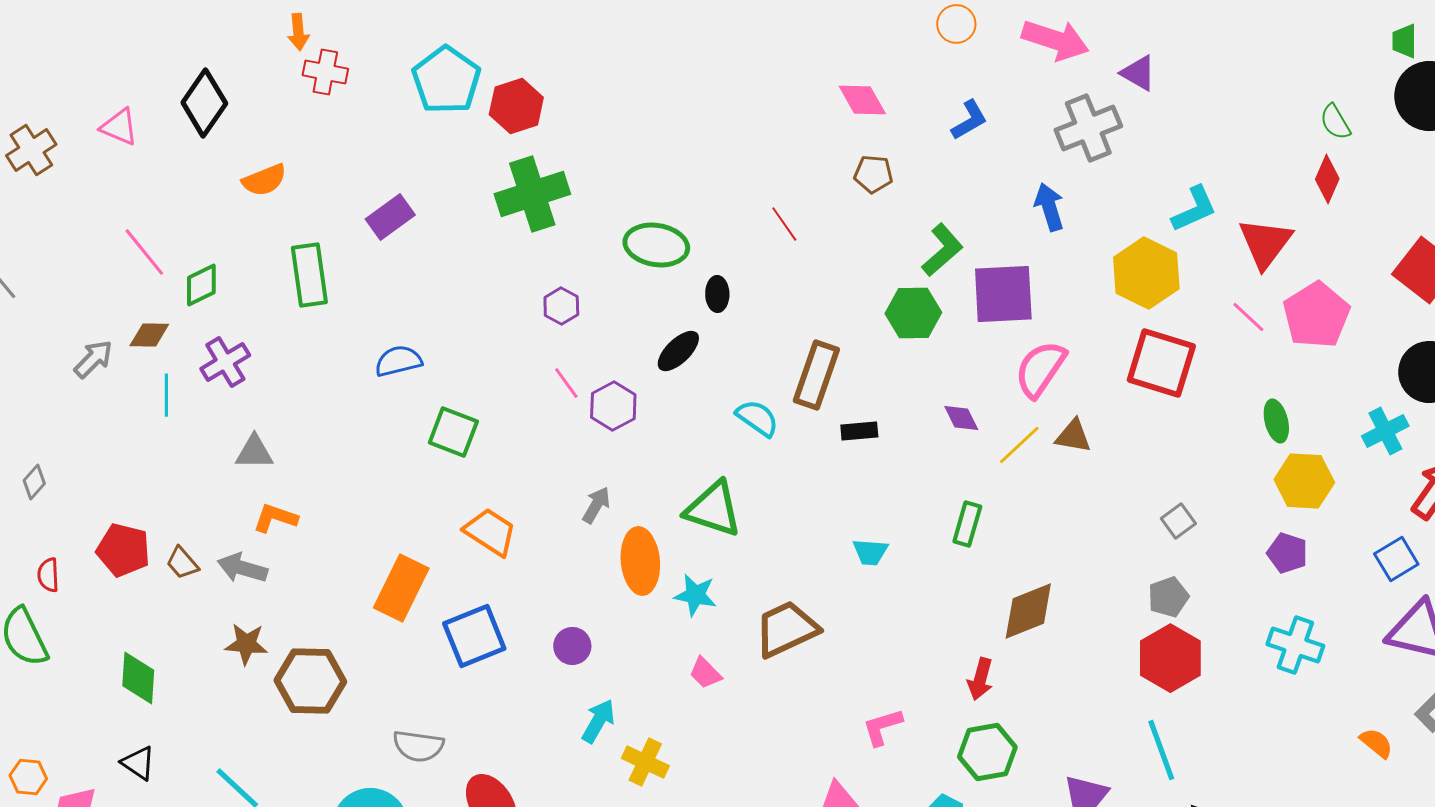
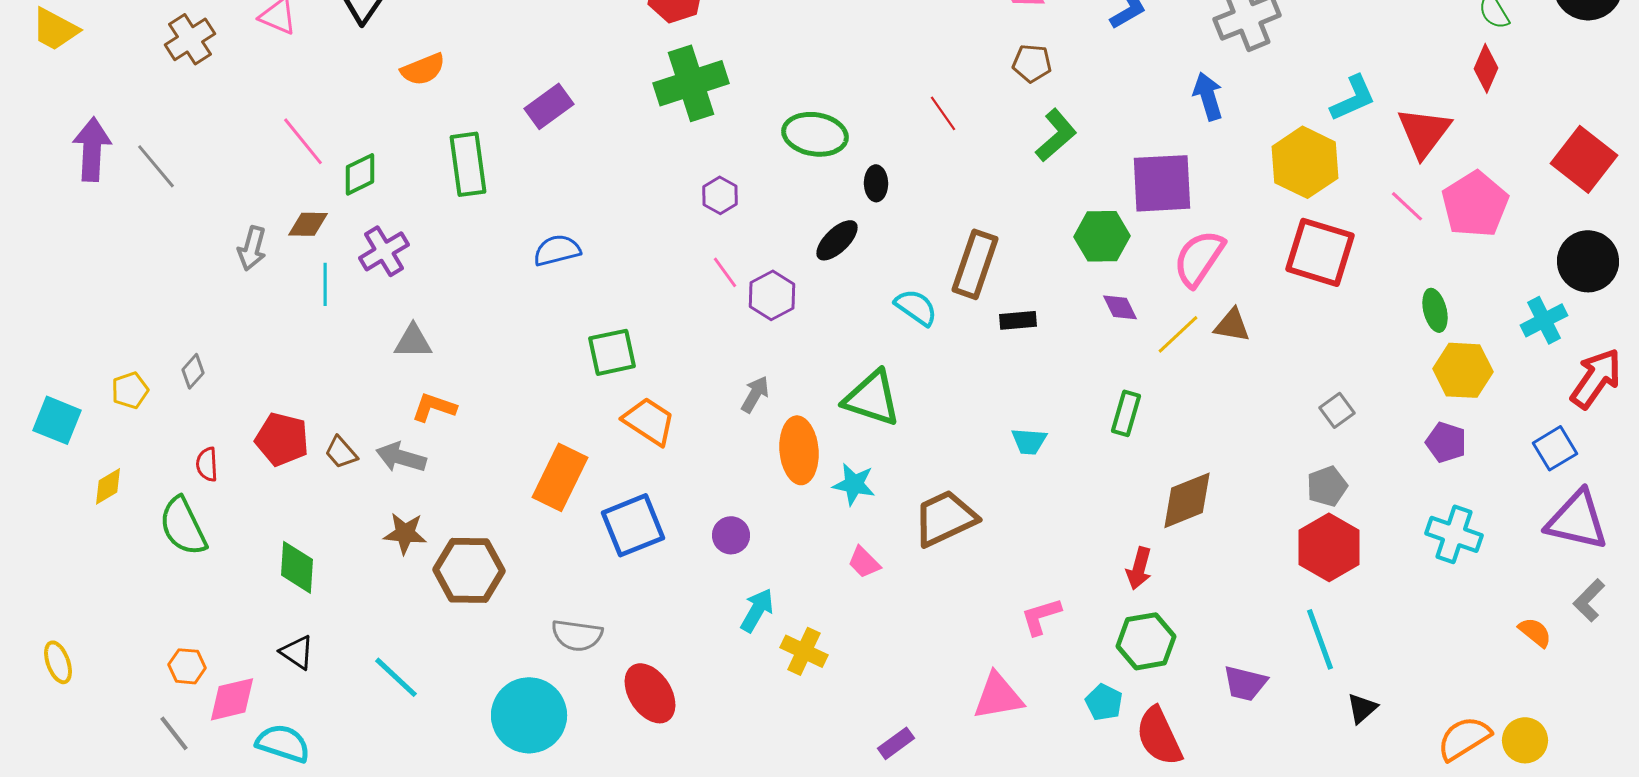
green L-shape: (942, 250) -> (1056, 135), moved
green hexagon: (913, 313) -> (1102, 236), moved
gray arrow: (93, 359) -> (252, 248), turned 150
green square: (453, 432) -> (612, 352), moved, turned -33

